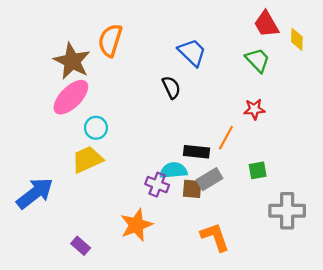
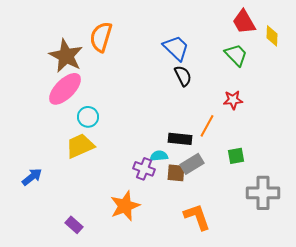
black semicircle: (171, 87) -> (183, 76), moved
cyan semicircle: (174, 170) -> (159, 156), size x0.7
blue arrow: (35, 193) -> (32, 177), size x0.6

